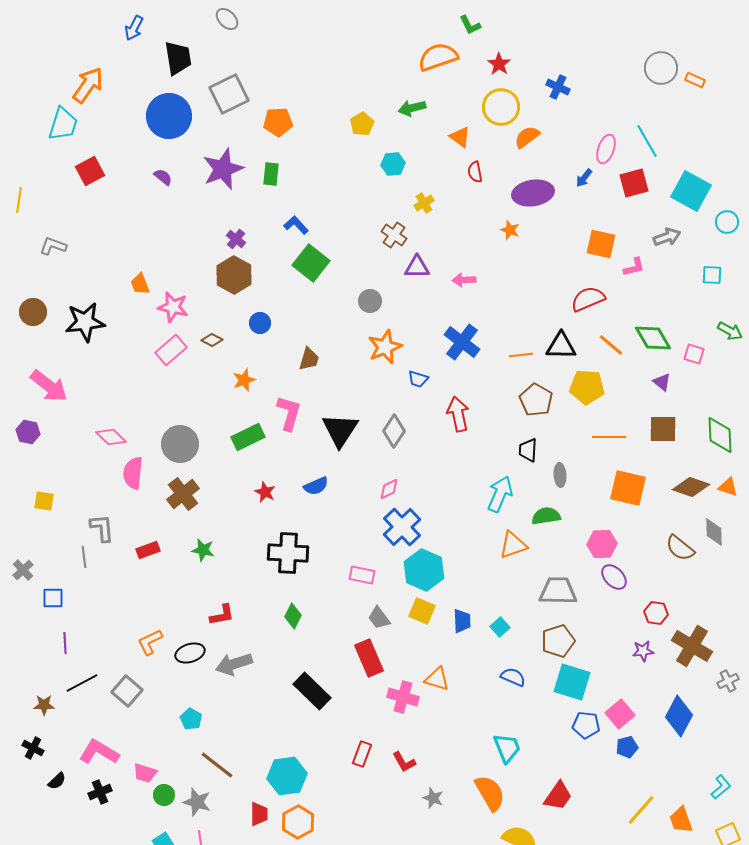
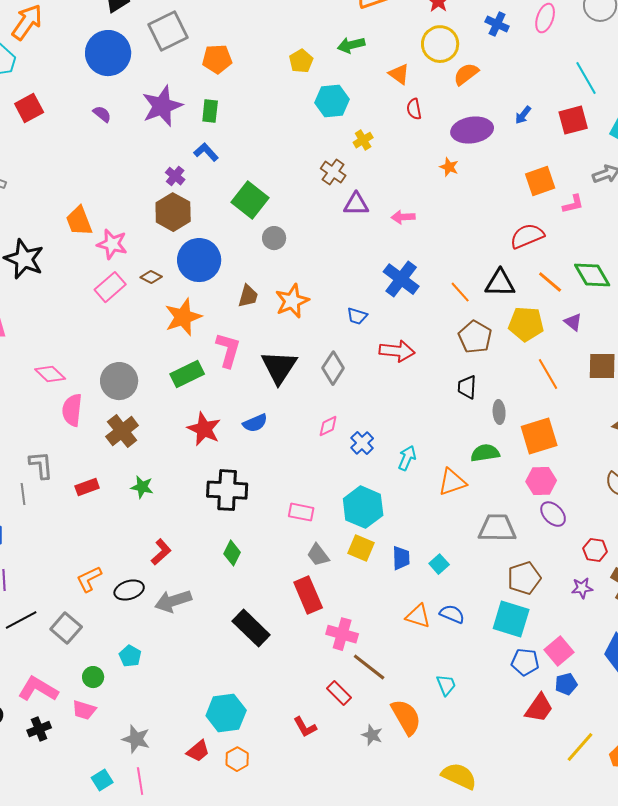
pink ellipse: (606, 149) -> (545, 18), moved
cyan hexagon: (393, 164) -> (332, 101), size x1.4
blue L-shape: (296, 225) -> (206, 152), moved
orange square: (601, 244) -> (540, 181), turned -32
orange trapezoid: (140, 284) -> (79, 221), size x1.4
gray circle: (370, 301) -> (274, 238), moved
black star: (85, 322) -> (24, 259), turned 30
blue circle: (260, 323) -> (199, 260), size x2.0
orange star: (385, 347) -> (292, 301), moved
orange line: (521, 355) -> (460, 292), turned 55
orange star: (244, 380) -> (183, 317), size x1.6
purple triangle: (662, 382) -> (573, 322), moved
red arrow: (458, 414) -> (397, 351), turned 108
orange line: (609, 437) -> (548, 374), turned 60
orange square: (628, 488) -> (539, 436), moved, turned -30
red star: (265, 492) -> (204, 429), size x1.6
cyan arrow: (500, 494) -> (407, 458), moved, size x0.7
blue cross: (402, 527) -> (362, 443), moved, size x0.6
red L-shape: (222, 615) -> (161, 552), turned -32
brown pentagon: (558, 641) -> (524, 578), moved
orange triangle: (437, 679) -> (418, 616), moved
cyan trapezoid: (507, 748) -> (446, 685), size x0.7
red rectangle: (362, 754) -> (339, 693), moved, turned -65
red L-shape: (404, 762) -> (305, 727), moved
brown line: (217, 765) -> (369, 667), moved
orange semicircle: (490, 793) -> (406, 717), moved
green circle: (164, 795) -> (93, 677), moved
red trapezoid: (558, 796) -> (539, 708), moved
red trapezoid: (259, 814) -> (198, 751), turned 50
orange hexagon: (298, 822) -> (237, 759), size x0.7

